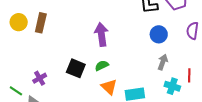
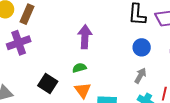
black square: (76, 68) -> (48, 83), moved
purple cross: (40, 78) -> (19, 43), moved, size x1.6

